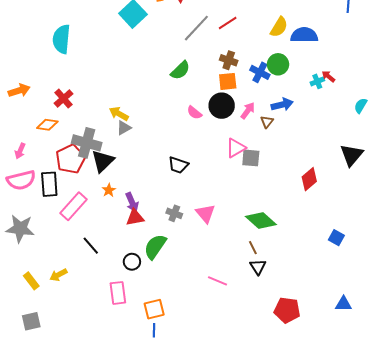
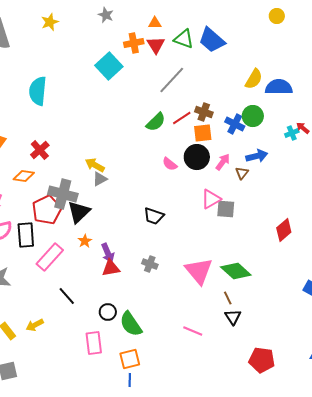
red line: (228, 23) -> (182, 118), moved
pink triangle: (205, 213) -> (199, 271), moved, size x1.4
green semicircle: (155, 247) -> (131, 324), moved, turned -68

